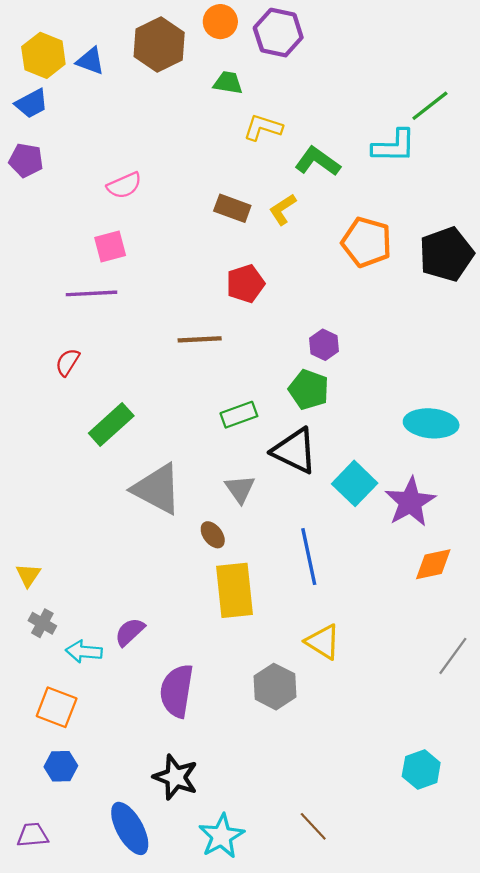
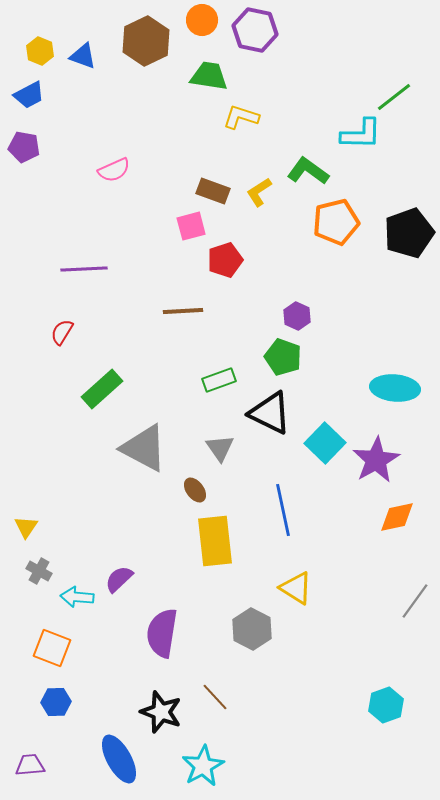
yellow hexagon: (43, 55) -> (40, 51), size x0.7
green trapezoid: (228, 83) -> (209, 76), size x1.4
green L-shape: (318, 161) -> (308, 171), moved
orange pentagon: (367, 242) -> (336, 222), turned -30
pink square: (110, 247) -> (191, 226), moved
brown line: (313, 826) -> (215, 697), moved

